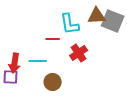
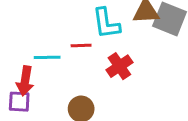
cyan line: (38, 61) -> (47, 57), moved

